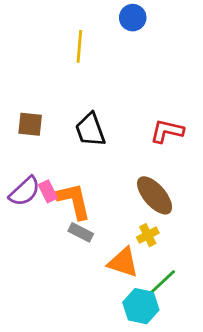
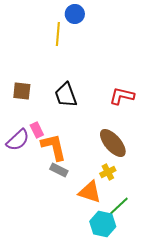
blue circle: (133, 18) -> (75, 14), moved
pink rectangle: (48, 191) -> (37, 130), moved

